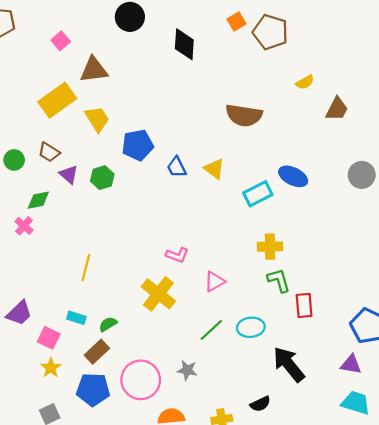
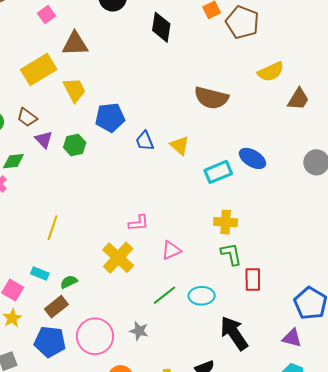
yellow semicircle: (305, 82) -> (271, 72), size x1.5
pink L-shape: (177, 255) -> (139, 223), turned -30

